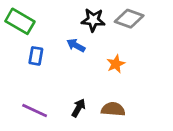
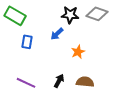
blue arrow: (76, 45) -> (57, 34), turned -72
orange star: (116, 64) -> (78, 52), moved

